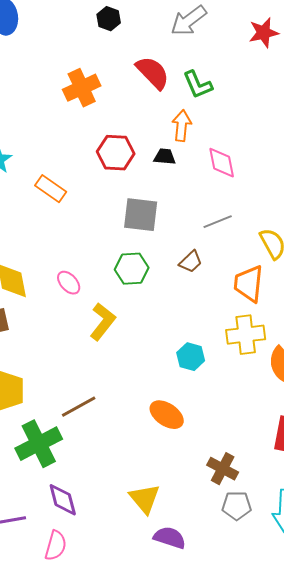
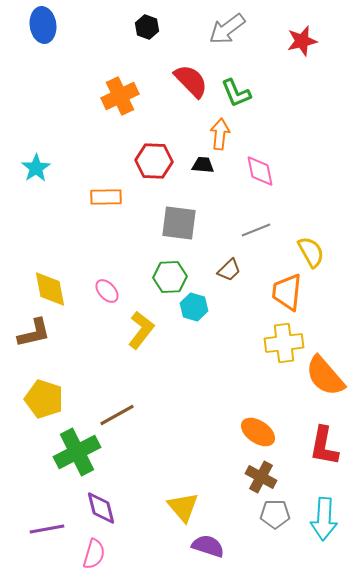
orange rectangle: (51, 189) -> (106, 197), moved, turned -36
cyan hexagon: (191, 357) -> (194, 307), moved
orange ellipse: (167, 415) -> (258, 432), moved

